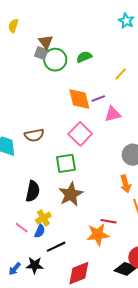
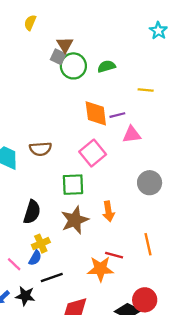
yellow line: (121, 74) -> (146, 90), turned 48
orange arrow: (126, 184) -> (108, 211), moved
pink line: (22, 228) -> (14, 264), moved

